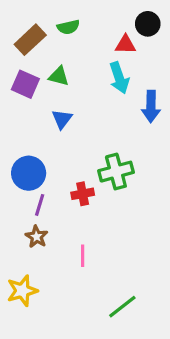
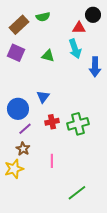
green triangle: (59, 76) -> (48, 56), moved
blue triangle: (62, 119) -> (43, 97), moved
green cross: (116, 172) -> (78, 124), moved
purple line: (40, 205) -> (25, 129), turned 32
yellow star: (22, 291) -> (14, 169), moved

